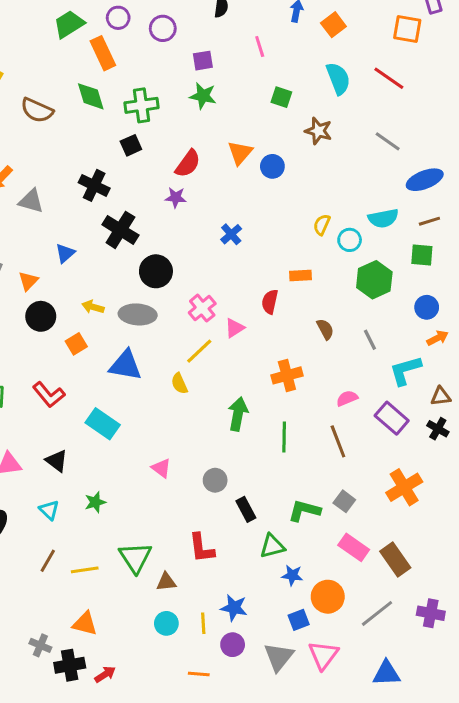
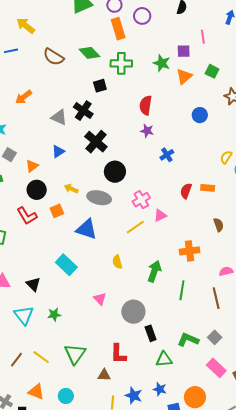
orange rectangle: (103, 53) -> (118, 29), moved
purple square: (203, 61) -> (184, 51), moved
green diamond: (91, 96) -> (89, 53), turned -35
black square: (131, 145) -> (100, 86), moved
orange triangle: (240, 153) -> (184, 76), moved
red semicircle: (188, 164) -> (146, 105), turned 144
purple star: (176, 197) -> (147, 131), moved
gray triangle: (31, 201) -> (59, 117), moved
red semicircle: (270, 302) -> (186, 191), moved
yellow semicircle: (179, 383) -> (117, 262), moved
red L-shape: (49, 395) -> (27, 216), moved
gray circle: (215, 480) -> (133, 312), size x1.5
cyan triangle: (49, 510) -> (24, 315), size x1.5
brown line: (48, 561) -> (16, 360), moved
yellow line: (85, 570) -> (41, 357), turned 36
blue star: (292, 575) -> (160, 389), moved
brown triangle: (166, 582) -> (104, 375), moved
cyan circle: (166, 623) -> (66, 396), moved

